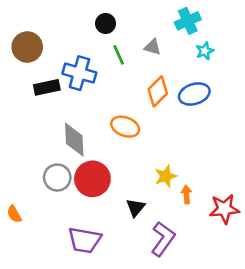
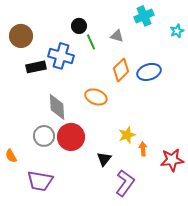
black circle: (106, 23) -> (79, 26), moved
cyan star: (205, 51) -> (177, 31), moved
orange semicircle: (14, 214) -> (11, 156), moved
purple trapezoid: (85, 240) -> (40, 181), moved

